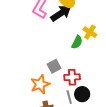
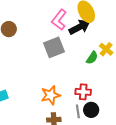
gray square: (54, 66) -> (54, 47), moved, size x1.5

